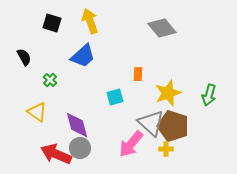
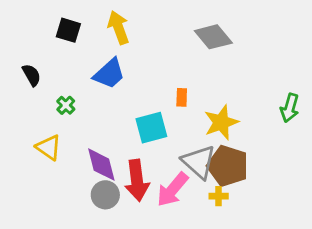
green arrow: (209, 95) -> (290, 108), moved
cyan square: (115, 97) -> (151, 128), size x1.4
red arrow: (56, 154) -> (137, 180), moved, turned -120

